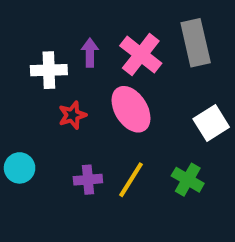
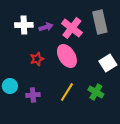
purple arrow: (90, 53) -> (46, 27), turned 72
white cross: (49, 70) -> (24, 25), moved
purple cross: (88, 180) -> (33, 95), moved

